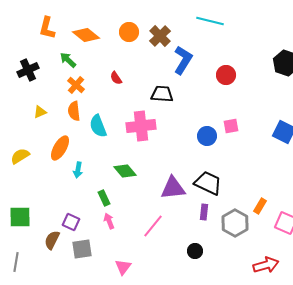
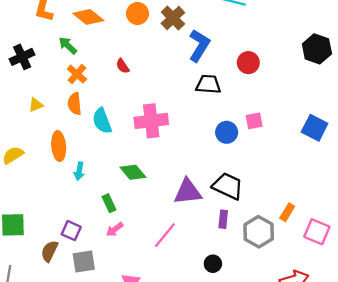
black trapezoid: (162, 94) -> (208, 84), moved
orange ellipse: (60, 148) -> (59, 146), turned -35
pink arrow: (109, 221) -> (115, 229), turned -105

